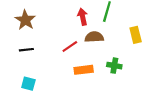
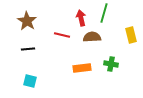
red line: (70, 47) -> (62, 35), moved, turned 49

